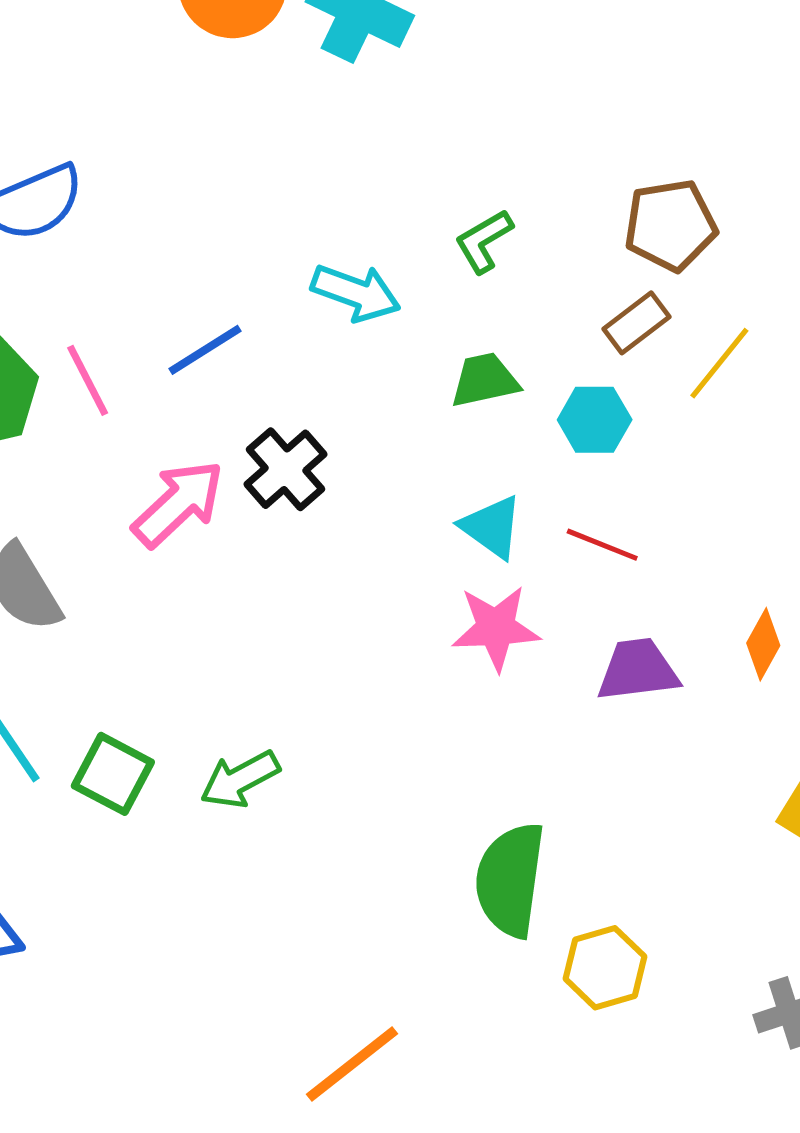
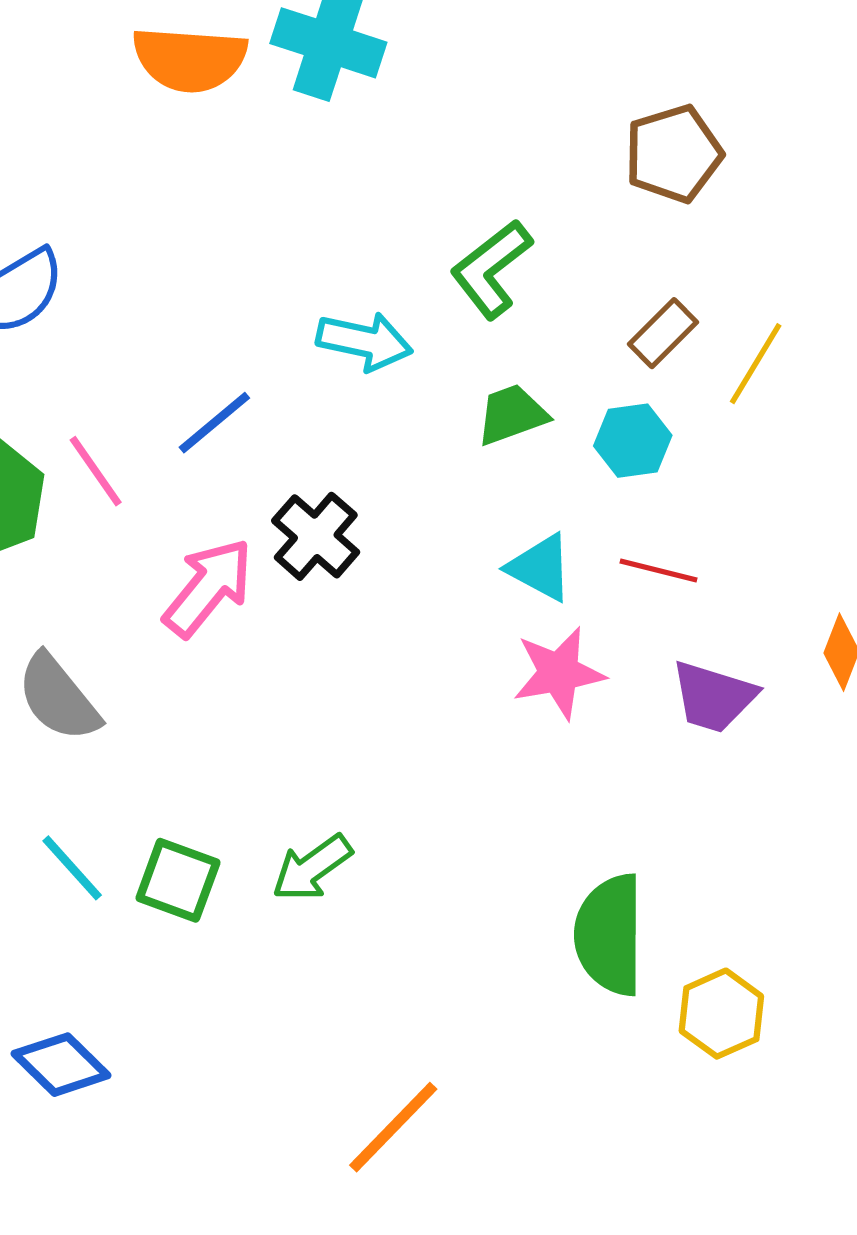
brown pentagon: (670, 225) -> (673, 154), moved
green L-shape: (484, 241) -> (491, 269), size x1.4
purple trapezoid: (638, 670) -> (714, 697), turned -148
orange line: (352, 1064) -> (393, 1127), moved

